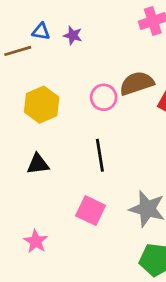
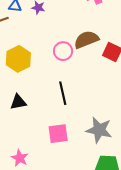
pink square: (91, 211) -> (58, 134), turned -30

